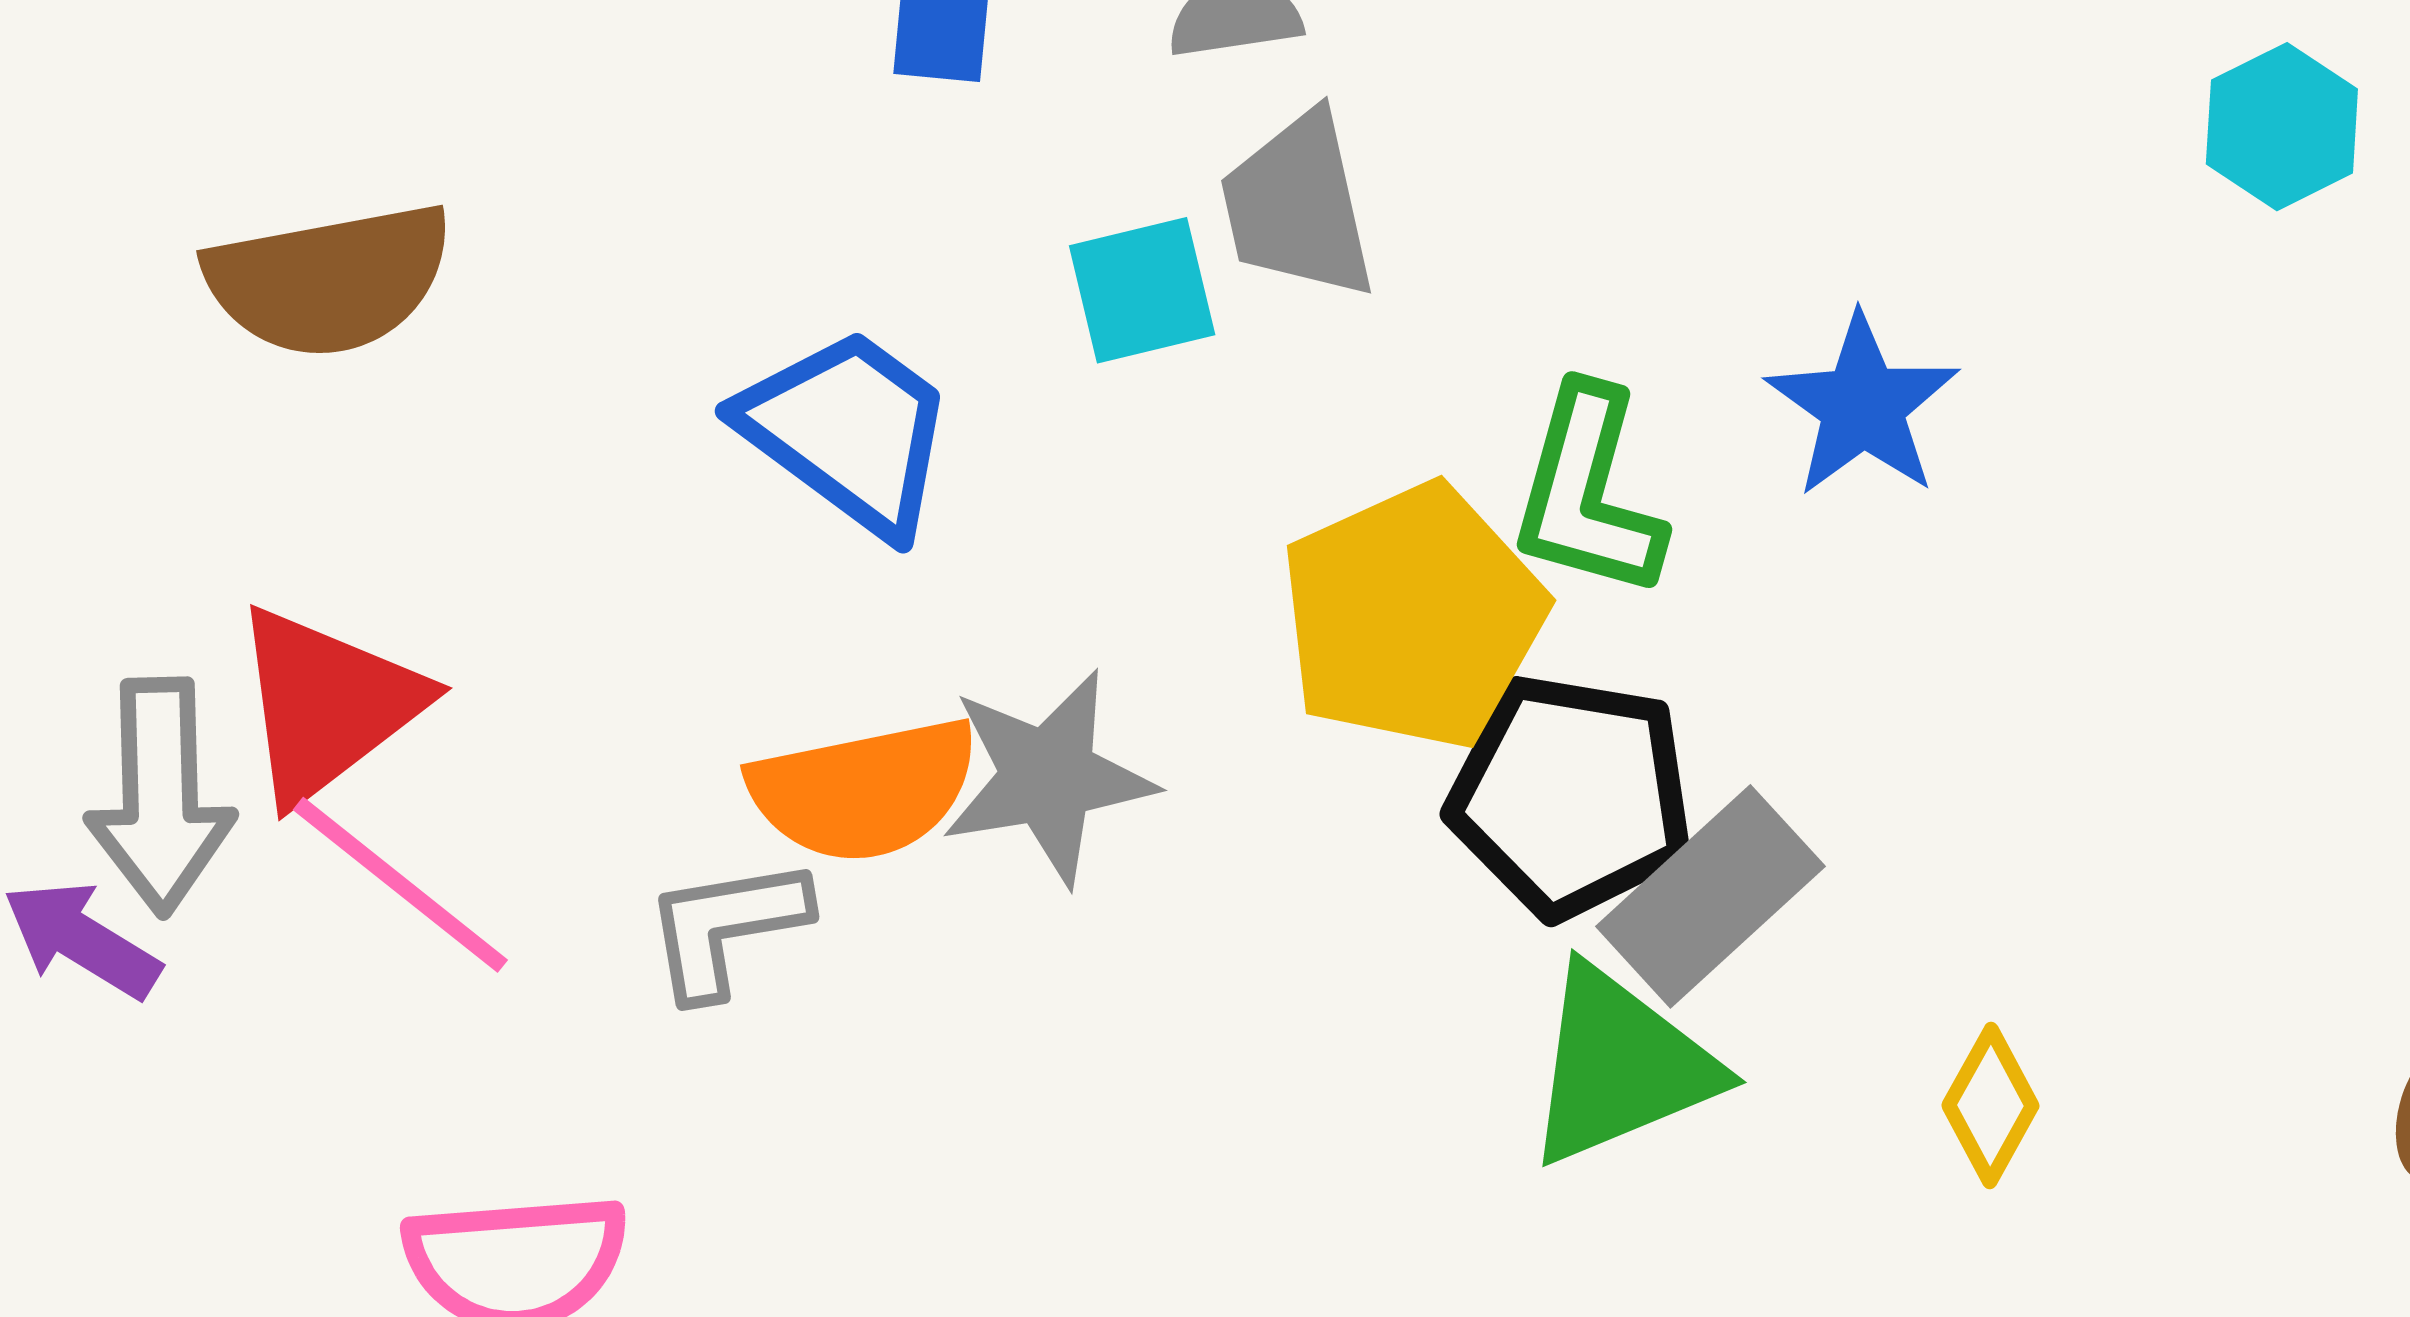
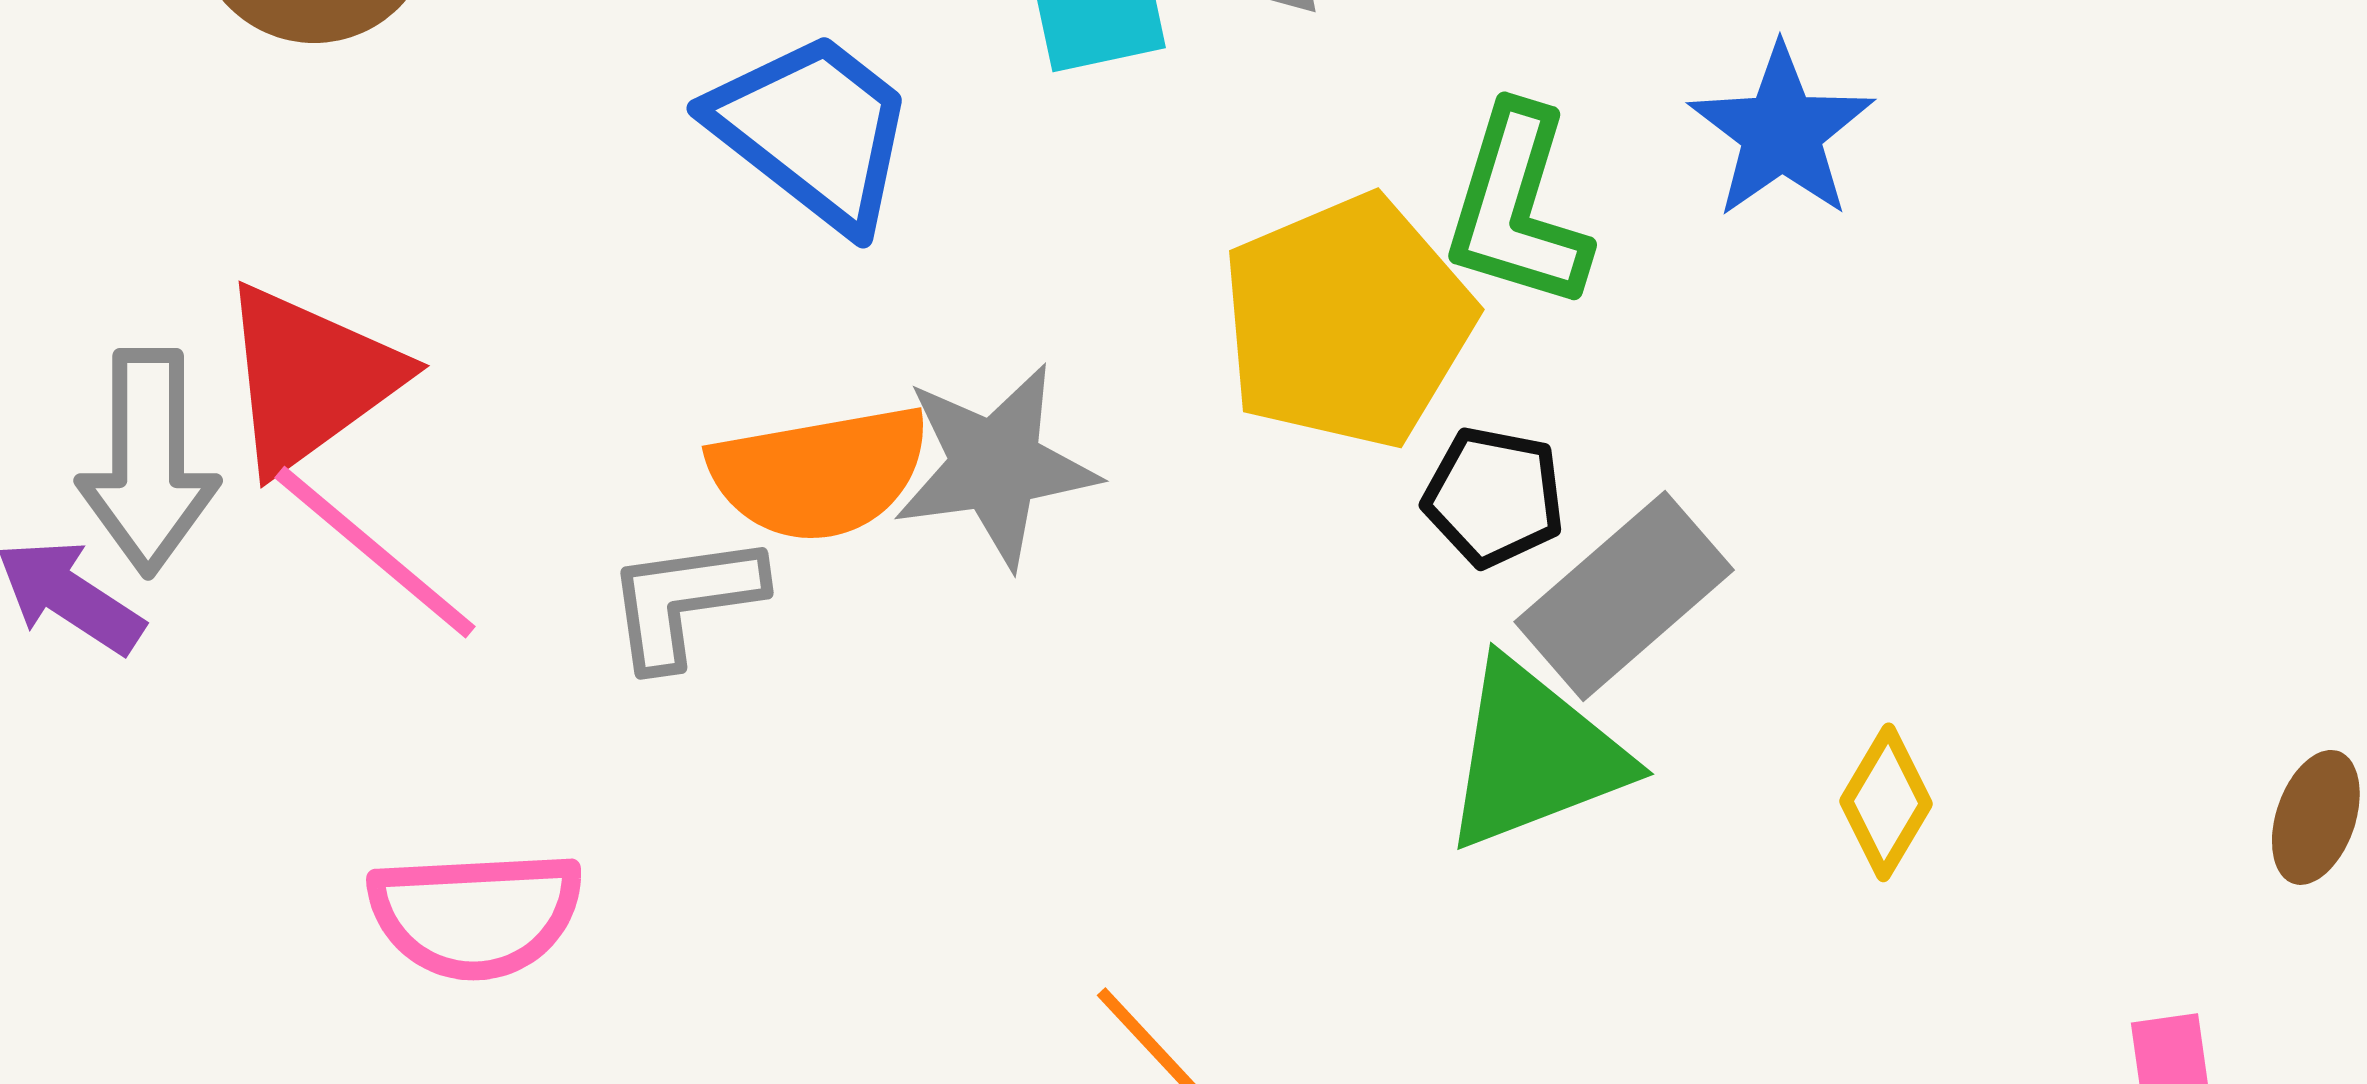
black pentagon: (1571, 796) -> (1494, 497), size x0.6

